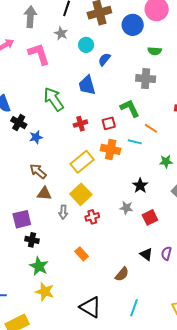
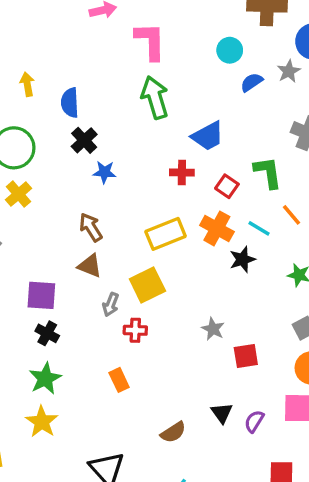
gray star: (61, 33) -> (289, 71), moved
blue trapezoid: (87, 85) -> (208, 136), moved, turned -120
green arrow: (54, 99) -> (155, 97), moved
red square: (109, 123) -> (227, 186), turned 32
black star: (140, 186) -> (242, 259), moved
red cross: (92, 217) -> (135, 330), moved

